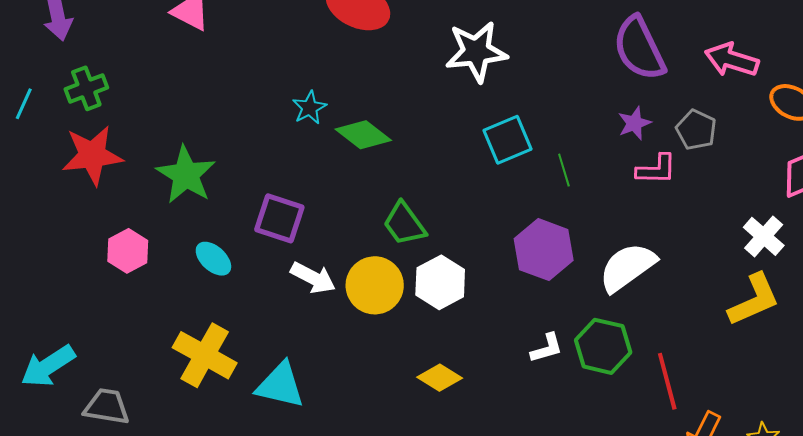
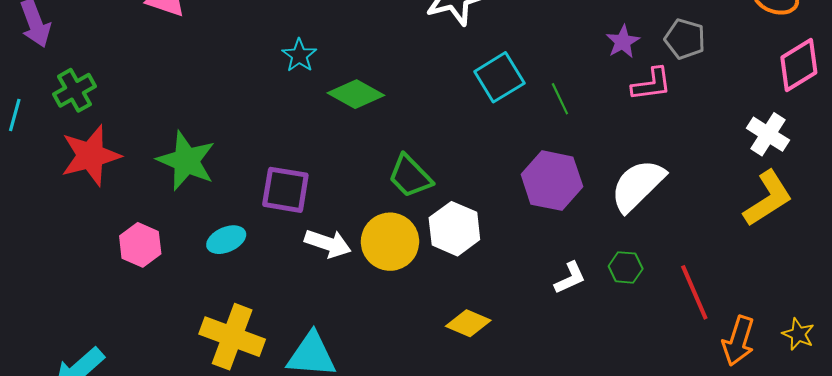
cyan star: (310, 108) -> (299, 55), moved
cyan ellipse: (213, 259) -> (226, 240), turned -57
green hexagon: (603, 346) -> (626, 267), size x0.6

